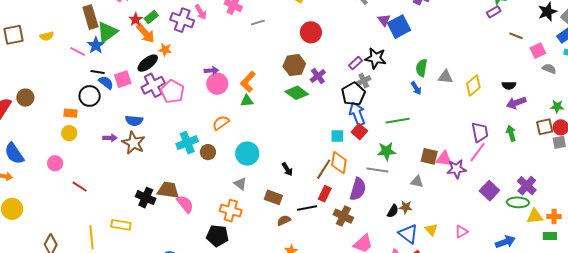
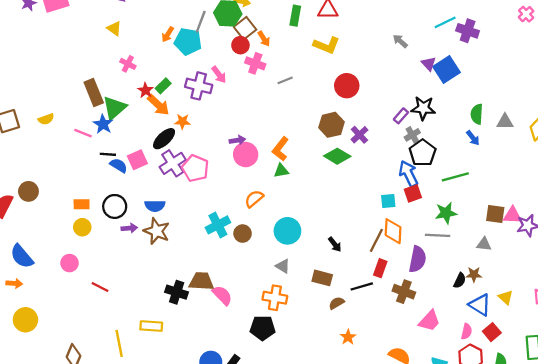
black pentagon: (353, 94) -> (423, 153), moved
black circle: (90, 96) -> (115, 206), moved
red square: (359, 132) -> (413, 193), turned 35

